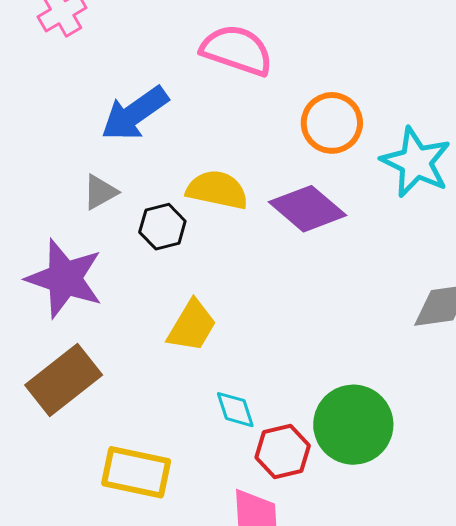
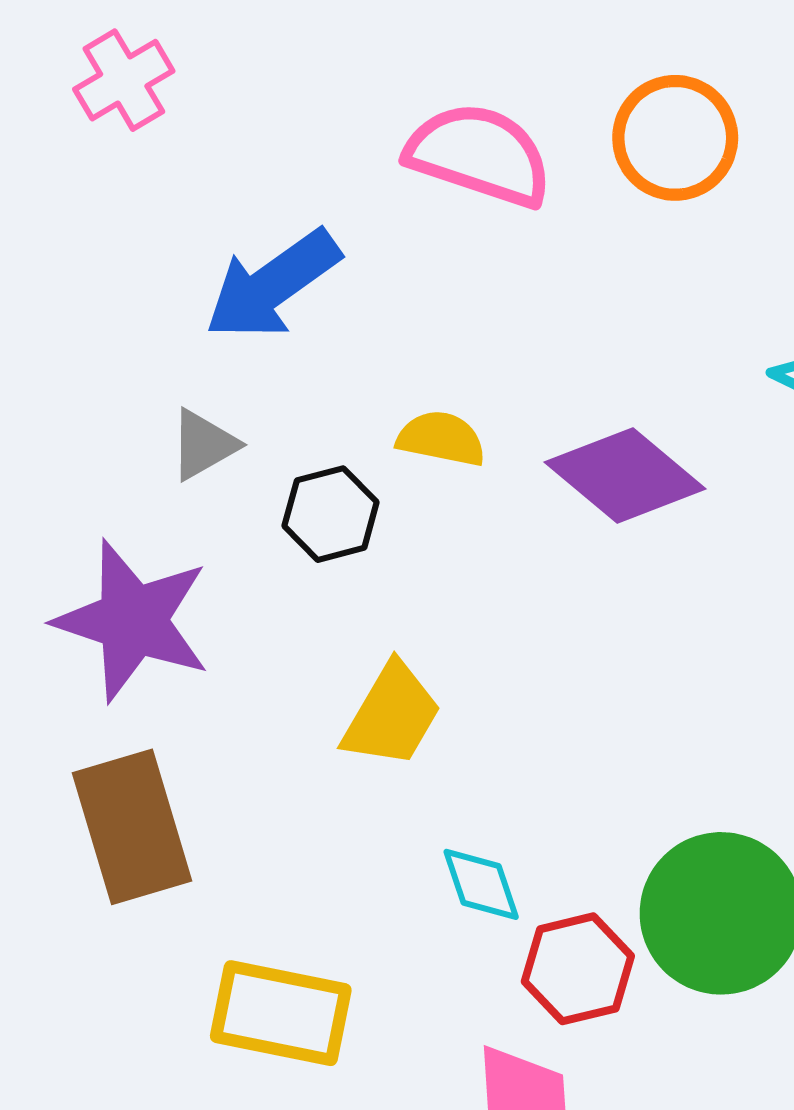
orange circle: (332, 123) -> (675, 138), moved
yellow semicircle: (217, 190) -> (441, 439), size x0.7
brown rectangle: (64, 380) -> (132, 827), turned -68

